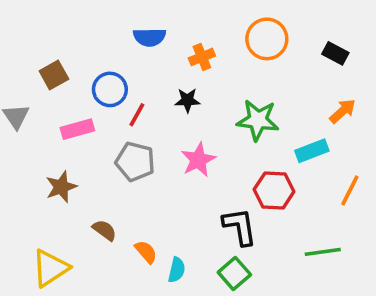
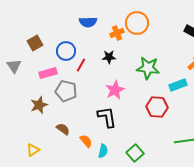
orange circle: (267, 39) -> (137, 23), moved
gray pentagon: (135, 162) -> (66, 91), moved
black L-shape: (240, 227) -> (107, 117), moved
yellow triangle: (50, 268) -> (33, 150), size x0.6

